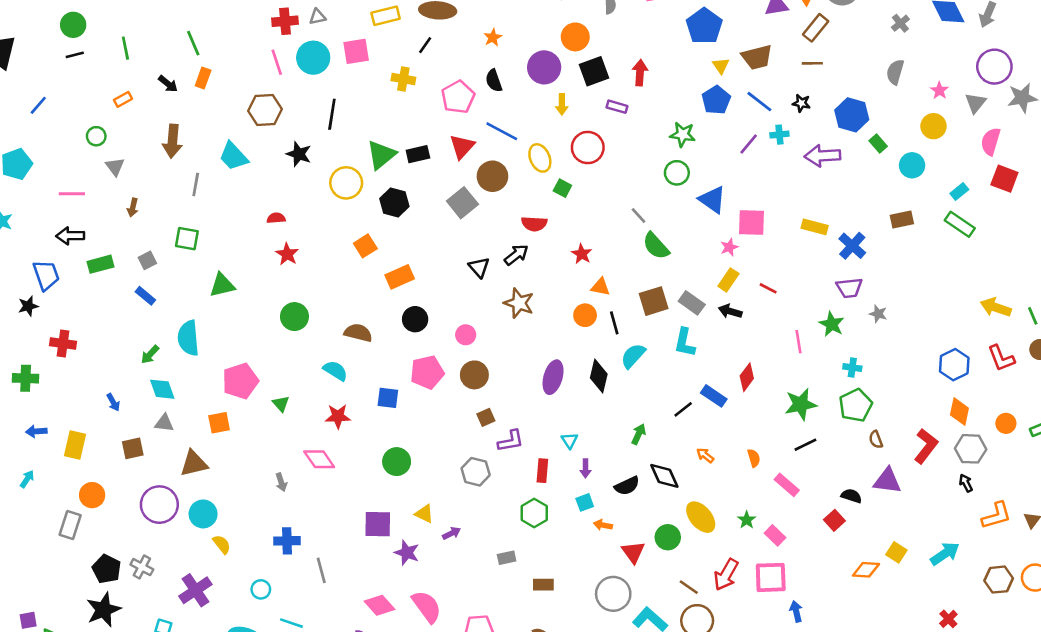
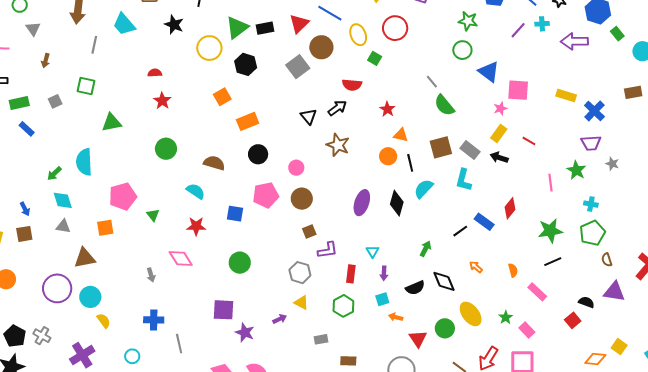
blue rectangle: (145, 296) -> (27, 129), moved
brown square: (133, 448) -> (24, 234), moved
yellow triangle: (424, 514) -> (301, 303), moved

